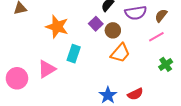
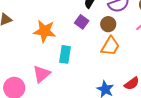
brown circle: (113, 30) -> (108, 24), moved

